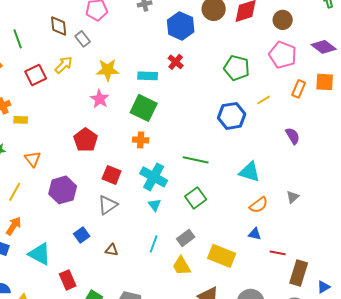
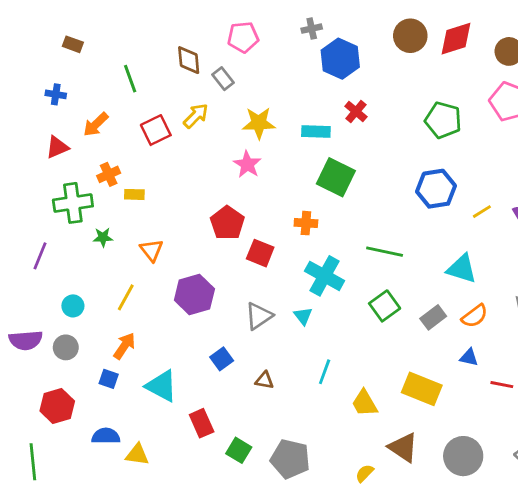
blue hexagon: (181, 26) -> (340, 59), moved
yellow line: (264, 100) -> (482, 212), moved
green square: (144, 108) -> (336, 177), moved
red square: (112, 175) -> (260, 253), moved
cyan triangle: (155, 205) -> (303, 316), moved
gray rectangle: (186, 238) -> (433, 317), moved

